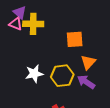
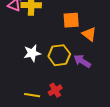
orange triangle: (88, 62) -> (89, 34), moved, turned -35

